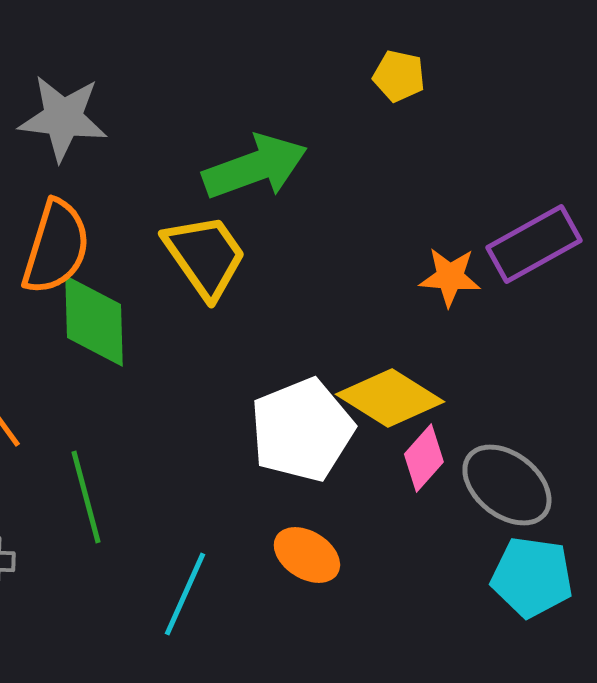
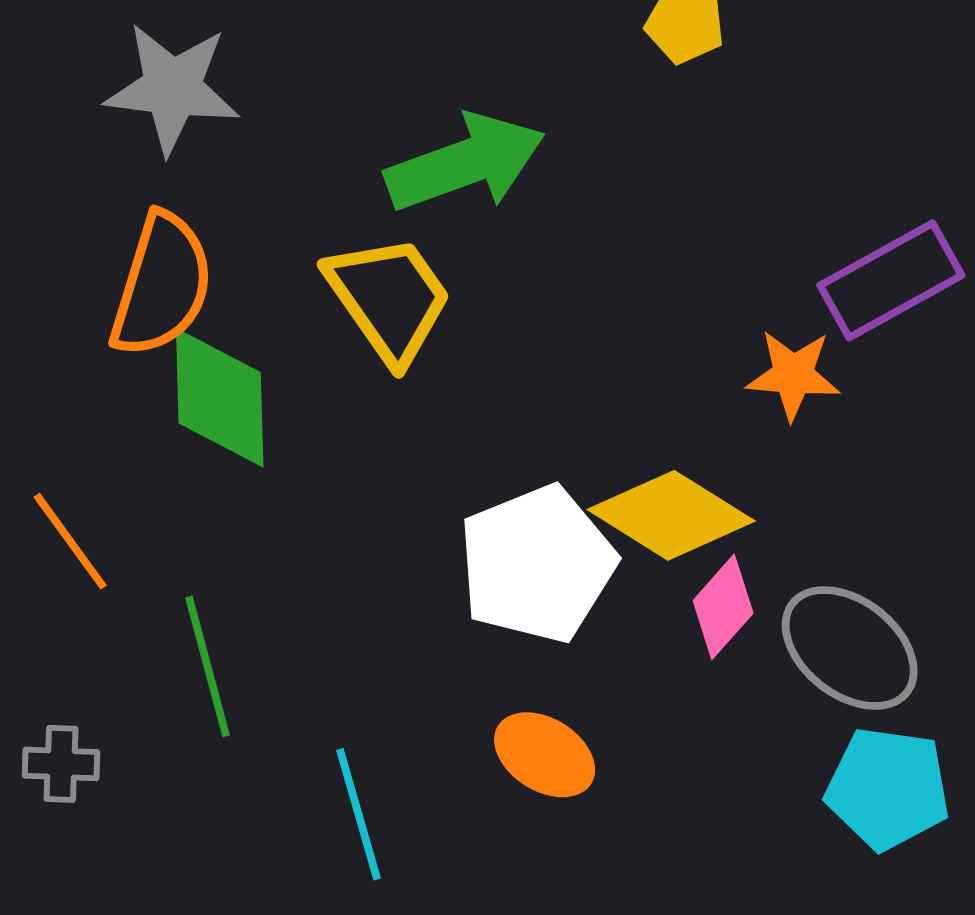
orange star: (450, 277) -> (793, 375), moved
cyan line: (185, 594) -> (358, 814), turned -40

